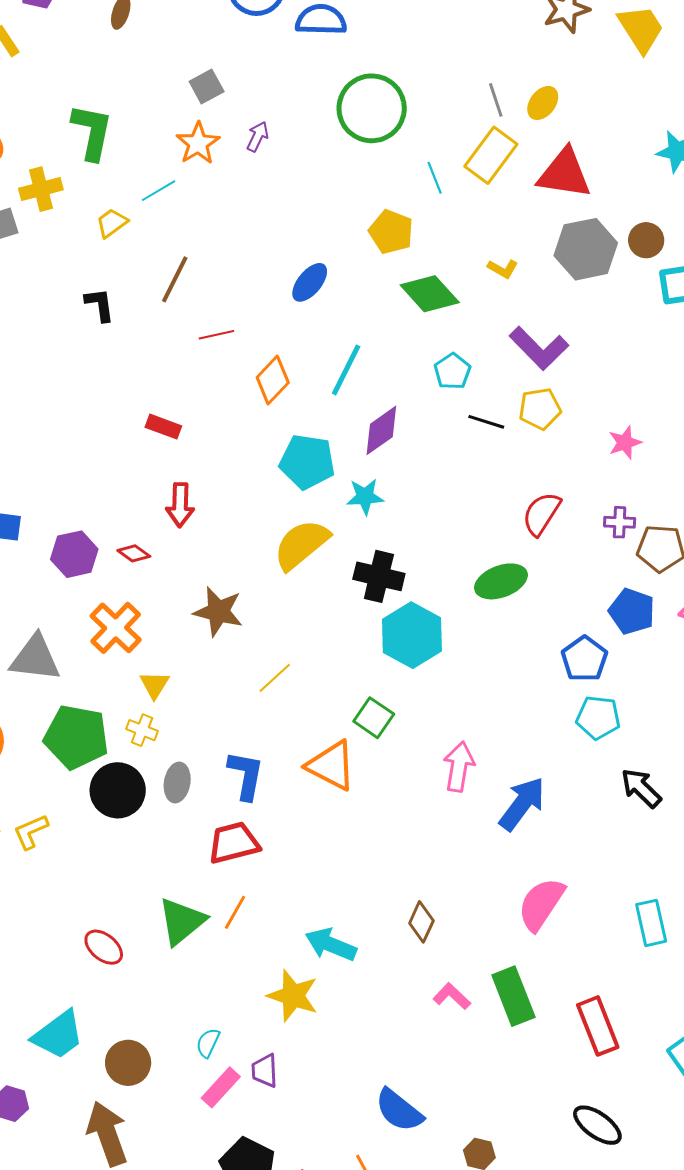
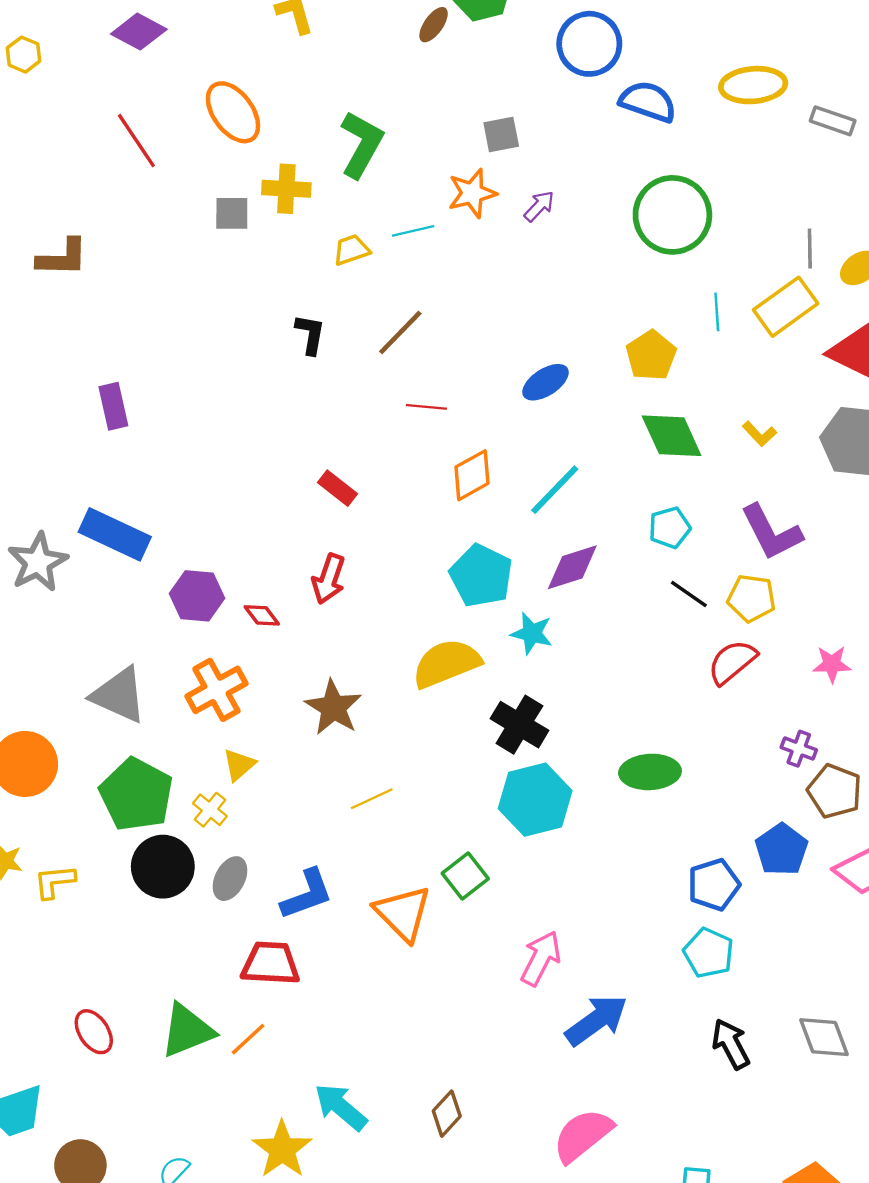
red semicircle: (541, 514) -> (732, 662), moved
blue L-shape: (246, 775) -> (307, 894), turned 42

